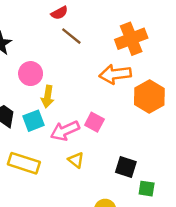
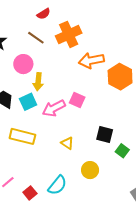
brown line: (71, 36) -> (36, 38), moved
orange cross: (131, 39) -> (69, 34), moved
yellow triangle: (76, 160) -> (67, 143), moved
green square: (147, 189) -> (122, 151), turned 32

